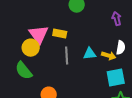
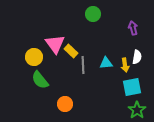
yellow rectangle: (60, 34) -> (71, 51), moved, turned 32
yellow circle: (31, 48) -> (34, 57), moved
yellow arrow: (109, 56) -> (125, 65), turned 64

